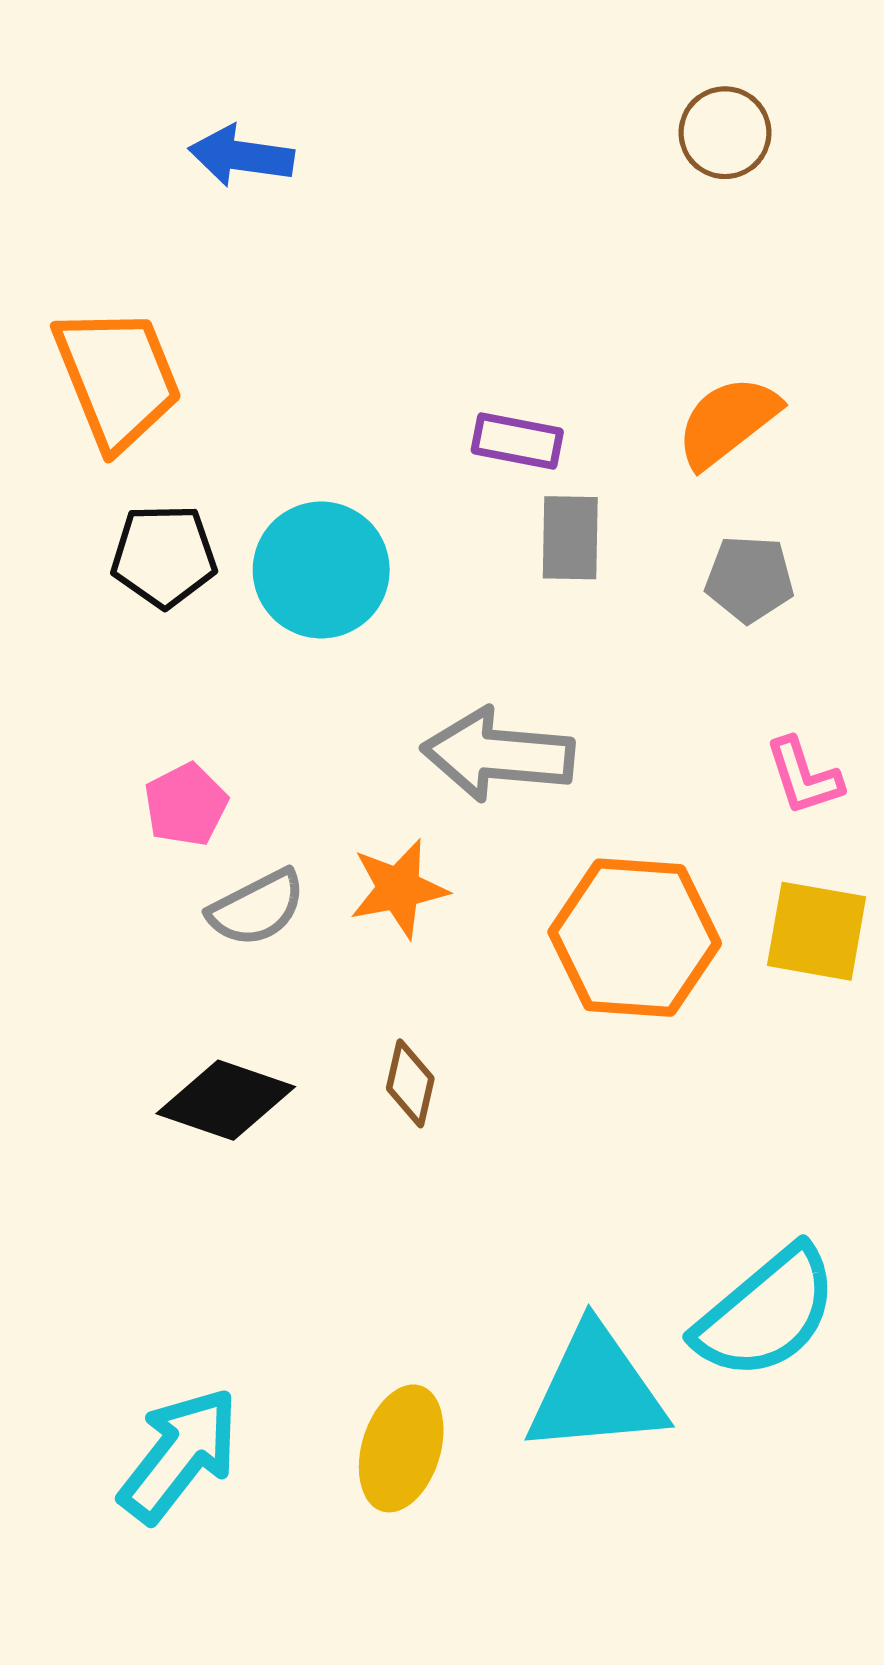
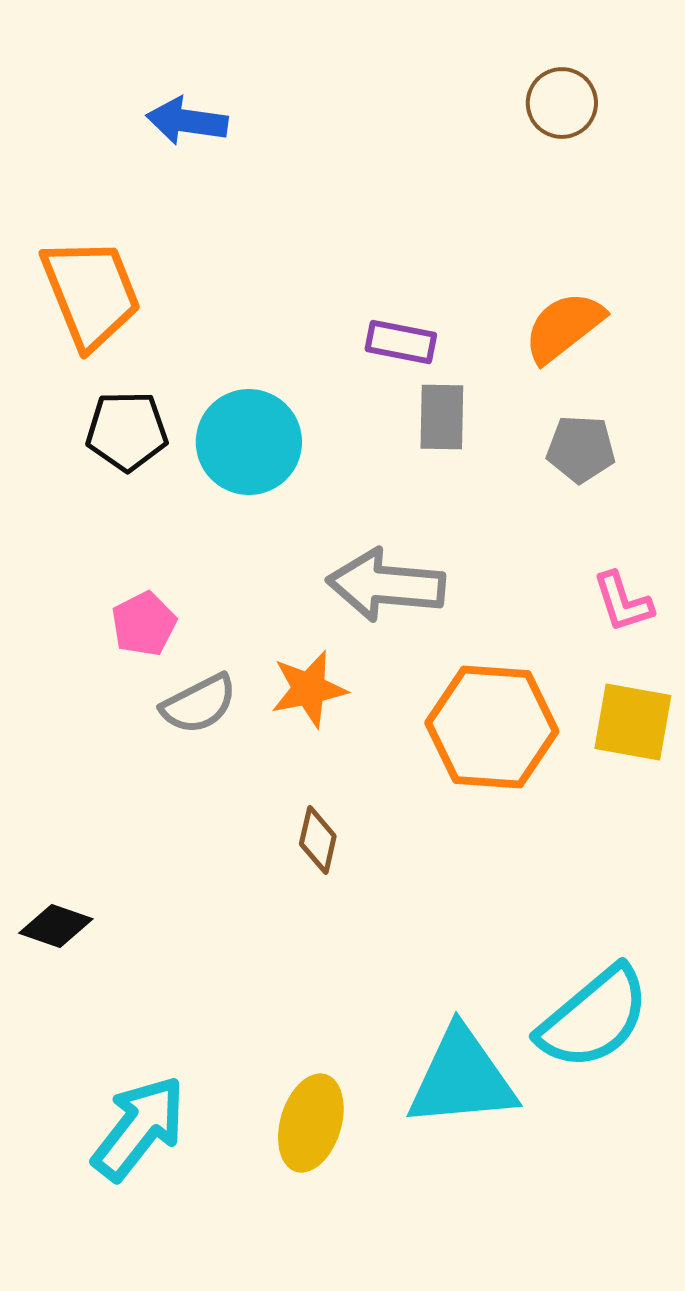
black diamond: (226, 1100) -> (56, 926), moved, size x0.7

